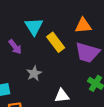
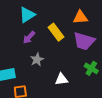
cyan triangle: (34, 27) -> (27, 15), moved, turned 30
purple arrow: (15, 47) -> (29, 37), moved, turned 80

